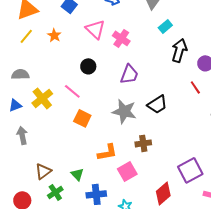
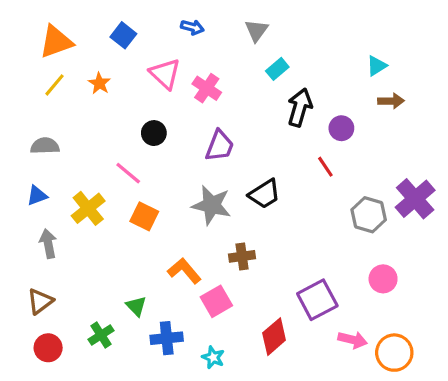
yellow cross: (42, 98) -> (88, 208), moved
orange L-shape: (107, 152) -> (184, 271), turned -120
brown triangle: (43, 171) -> (40, 301), moved

